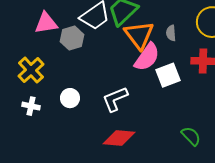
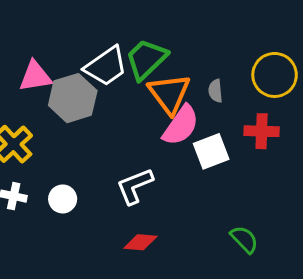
gray hexagon: (72, 38) -> (73, 98), size x1.4
white circle: (70, 98) -> (63, 199), moved
red diamond: (119, 138) -> (140, 242), size x0.7

